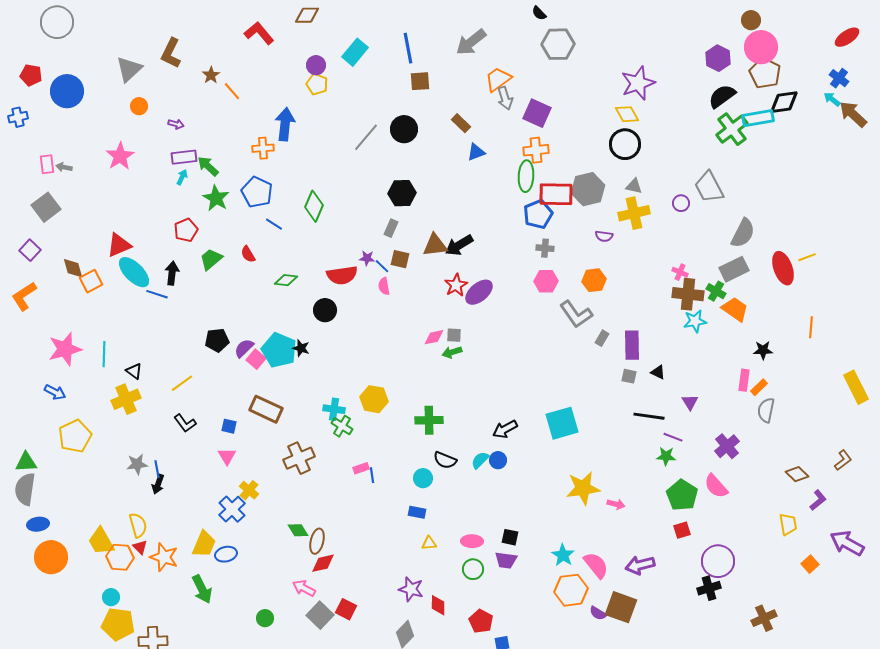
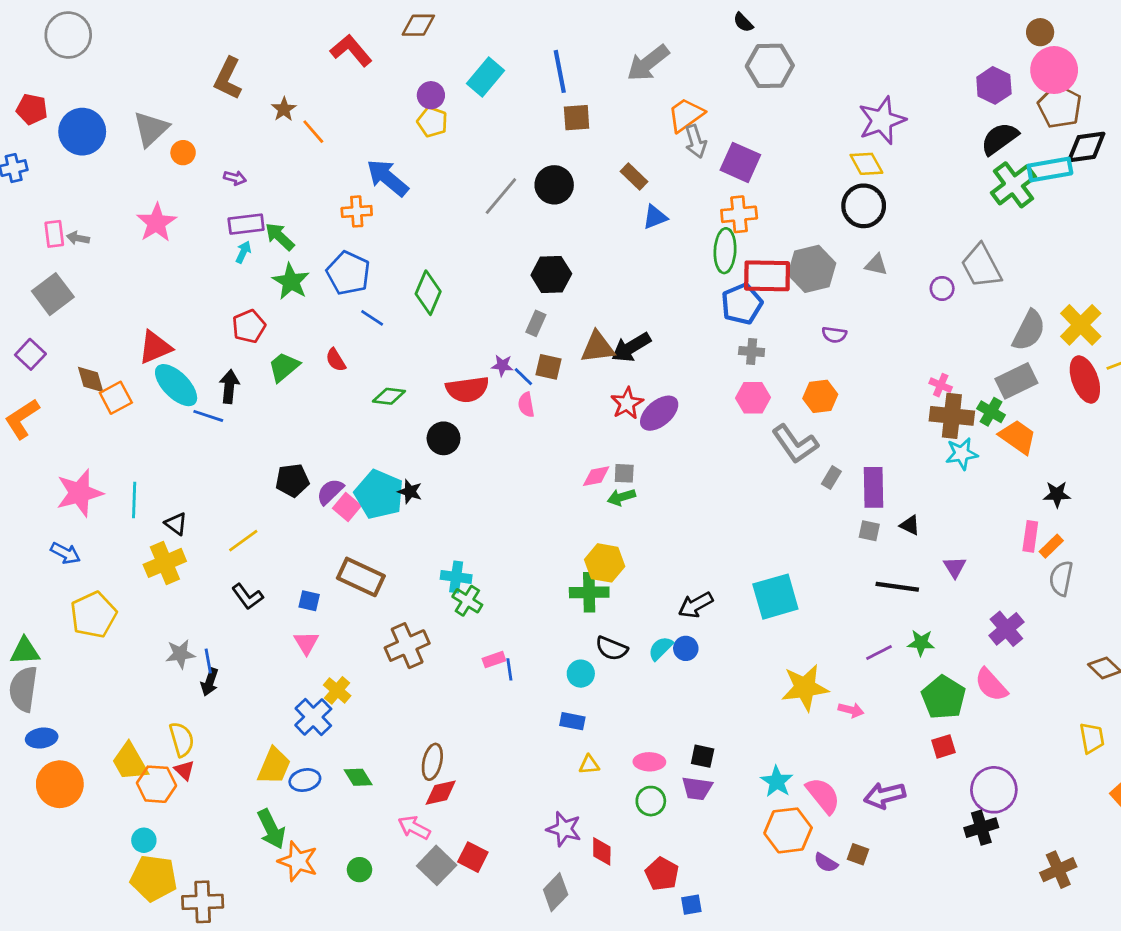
gray triangle: (129, 69) -> (151, 129), moved
blue arrow: (285, 124) -> (388, 178), turned -56
yellow cross: (634, 213) -> (1081, 325), moved, turned -32
yellow hexagon: (374, 399) -> (605, 563), moved
purple line: (673, 437) -> (879, 653), moved, turned -48
green diamond: (298, 530) -> (358, 777), moved
orange star: (164, 557) -> (298, 861), moved
brown square: (621, 607) -> (858, 854), size x0.5

